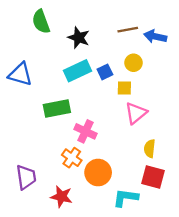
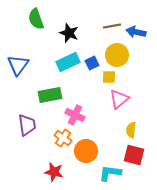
yellow circle: (134, 63) -> (117, 55), size x1.5
blue triangle: (20, 74) -> (18, 65), turned 50
purple trapezoid: (26, 177) -> (27, 125), moved

